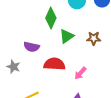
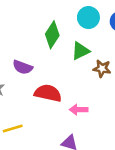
green triangle: (67, 36) -> (80, 51), moved
pink arrow: (80, 73) -> (79, 110), turned 40

